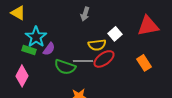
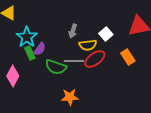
gray arrow: (85, 14) -> (73, 31), moved
green rectangle: (29, 50) -> (30, 53), moved, turned 48
orange rectangle: (144, 63) -> (128, 57), moved

